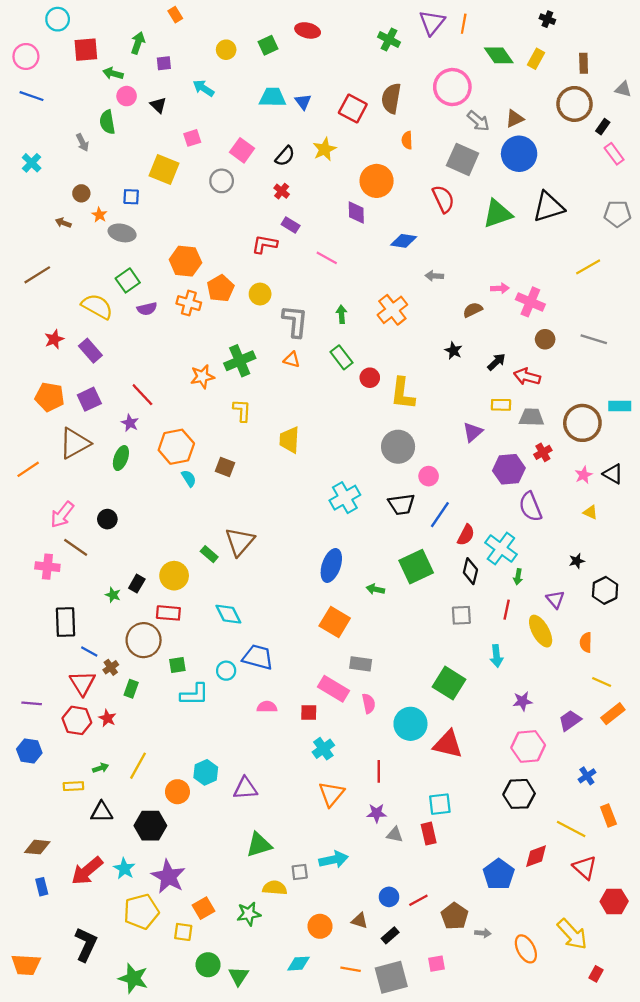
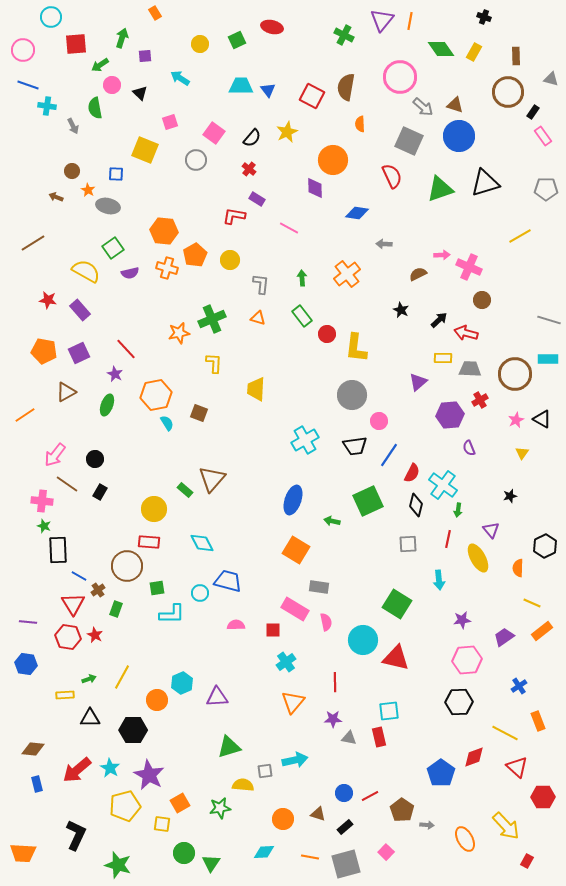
green arrow: (113, 73) -> (100, 65), turned -48
brown triangle: (515, 119) -> (455, 105), turned 42
cyan cross: (32, 163) -> (47, 106), moved, turned -36
gray L-shape: (295, 321) -> (261, 284), size x0.7
red star: (54, 339) -> (48, 300), turned 30
gray line: (594, 339) -> (549, 320), moved
brown triangle: (75, 443) -> (66, 392), size x0.7
purple semicircle: (530, 507) -> (469, 448), size x0.6
yellow triangle: (590, 512) -> (522, 453), turned 40
black rectangle: (137, 584) -> (100, 492), moved
black hexagon: (605, 590) -> (545, 546), moved
green star: (113, 595) -> (44, 526), moved
pink square: (437, 964) -> (386, 852), turned -35

